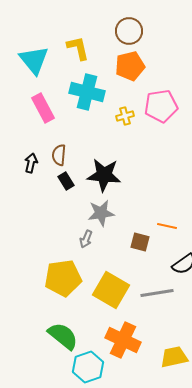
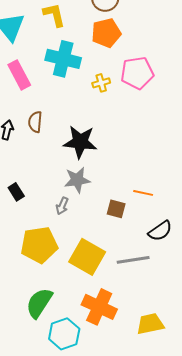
black rectangle: (66, 181) -> (16, 192), moved
green semicircle: (63, 336) -> (39, 303), turned -96

